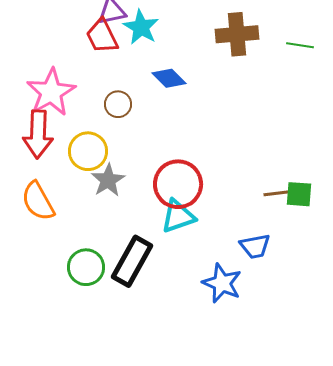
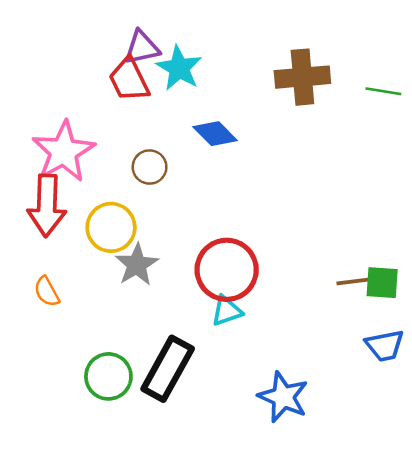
orange semicircle: (38, 201) -> (47, 292), size x0.6
cyan triangle: (178, 216) -> (227, 311), size x0.7
blue trapezoid: (255, 246) -> (385, 346), moved

